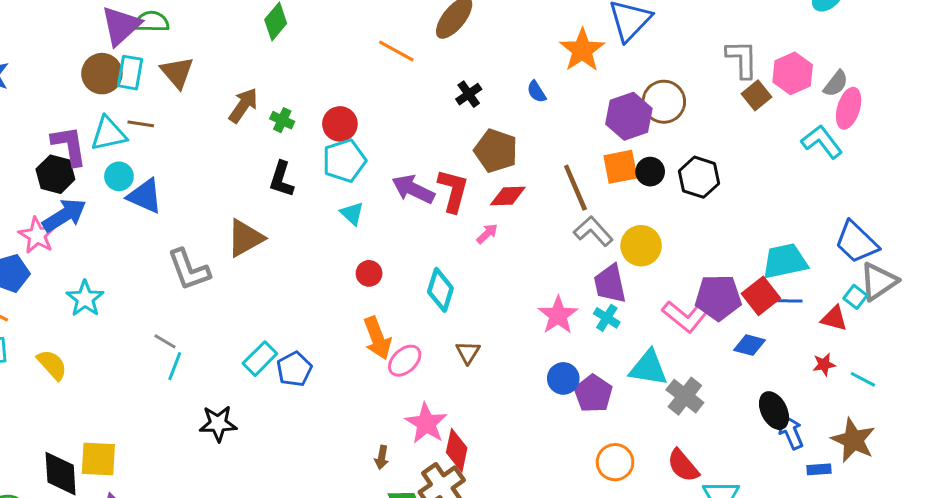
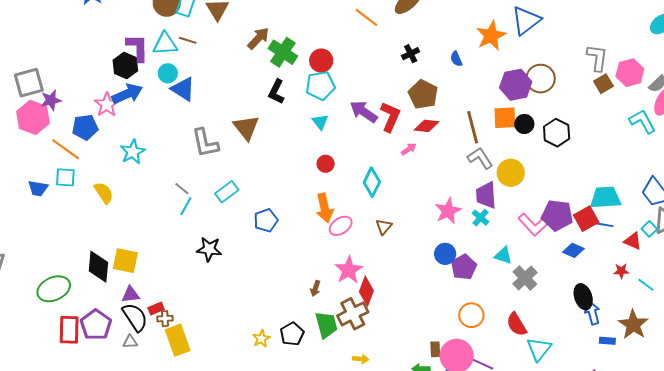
green cross: (282, 120) -> (283, 52), size x1.8
brown triangle: (245, 238) -> (246, 128), turned -48
cyan rectangle: (260, 359) -> (227, 192), moved
cyan triangle: (648, 368) -> (503, 255), size x0.7

